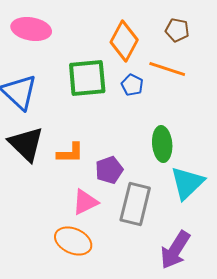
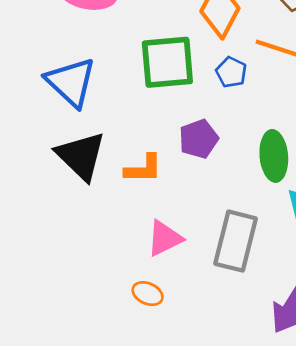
purple pentagon: (109, 170) -> (199, 139), moved
orange ellipse: (73, 241) -> (148, 294), size x0.6

